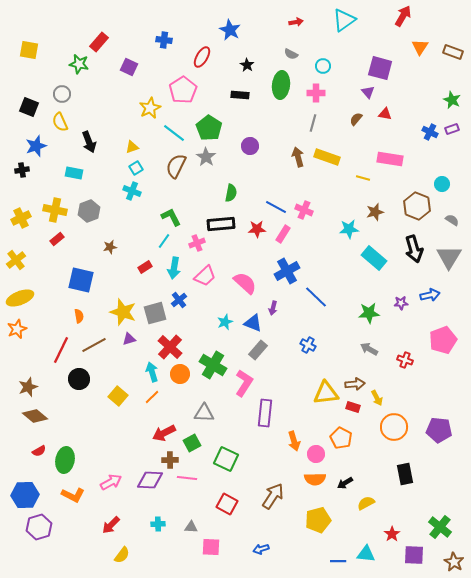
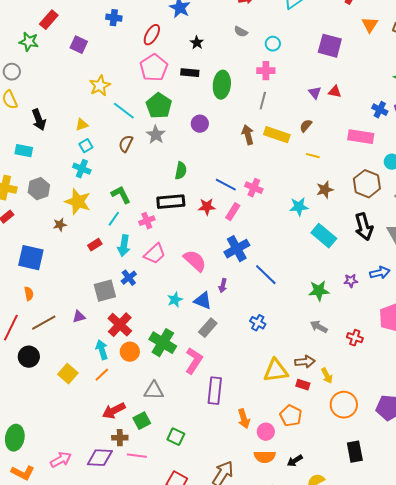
green ellipse: (281, 85) -> (222, 85), moved
pink pentagon: (183, 90) -> (154, 68), moved
purple triangle: (368, 92) -> (315, 93), moved
brown semicircle: (356, 119) -> (306, 126), moved
pink rectangle: (390, 159) -> (361, 137), moved
brown semicircle: (176, 166) -> (126, 144), size x0.7
yellow star: (123, 312) -> (78, 202), moved
green square: (226, 459) -> (176, 437), size x0.7

